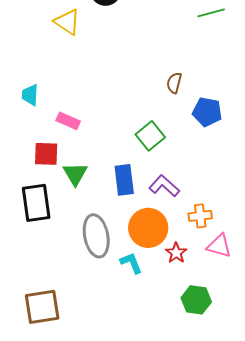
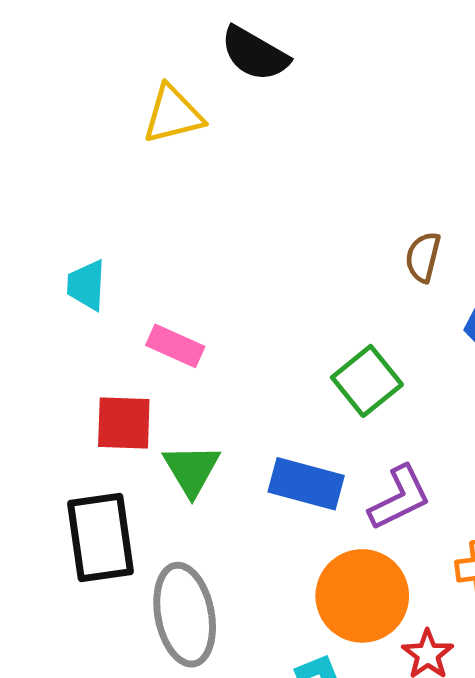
yellow triangle: (67, 22) -> (173, 115), turned -48
blue rectangle: (124, 180) -> (306, 484), turned -68
purple L-shape: (164, 186) -> (400, 498), turned 112
gray ellipse: (96, 236) -> (185, 615), moved

